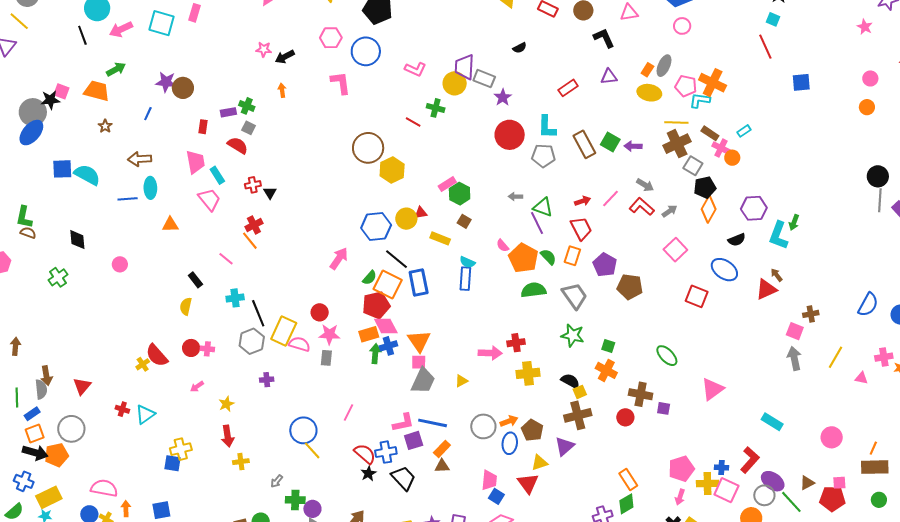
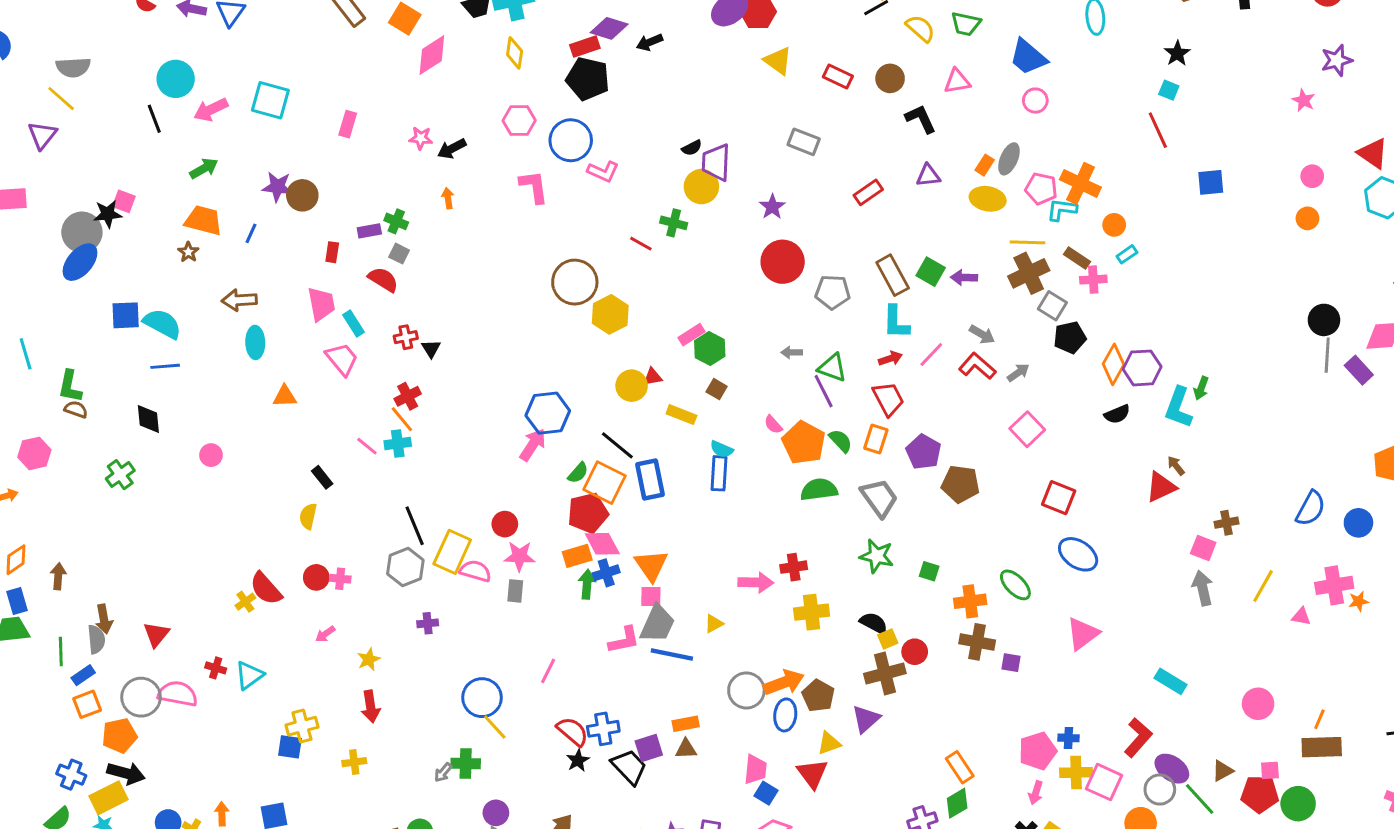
pink rectangle: (194, 13) -> (348, 124), moved
black semicircle: (520, 48) -> (692, 148), moved
pink L-shape: (415, 69) -> (603, 172), moved
gray rectangle: (484, 79) -> (804, 142), moved
orange trapezoid: (97, 91) -> (203, 220), moved
cyan L-shape: (547, 127) -> (896, 322), moved
pink cross: (721, 148) -> (1093, 280), turned -30
orange circle: (732, 158) -> (1114, 225), moved
blue line: (128, 199) -> (165, 366), moved
orange diamond: (709, 209) -> (1113, 364), moved
blue hexagon: (376, 226) -> (548, 413), moved
blue ellipse: (724, 270) -> (1078, 554), moved
cyan cross: (235, 298) -> (398, 444), moved
pink cross: (884, 357) -> (1334, 585), size x1.4
orange cross: (606, 370) -> (970, 601), moved, turned -35
red circle: (625, 417) -> (915, 652), moved
orange arrow: (509, 421) -> (784, 683), size x1.5
pink L-shape: (403, 423) -> (624, 640), moved
blue line: (433, 423) -> (672, 654), moved
purple square: (414, 440) -> (649, 748), moved
orange rectangle: (442, 449) -> (686, 724), turned 36
black arrow: (35, 453) -> (126, 773), moved
yellow cross: (241, 462) -> (354, 762), moved
blue cross: (722, 468) -> (1068, 738), moved
pink semicircle: (104, 488) -> (178, 694), moved
green cross: (295, 500) -> (466, 764), moved
green circle: (879, 500) -> (1298, 804), moved, size x1.5

